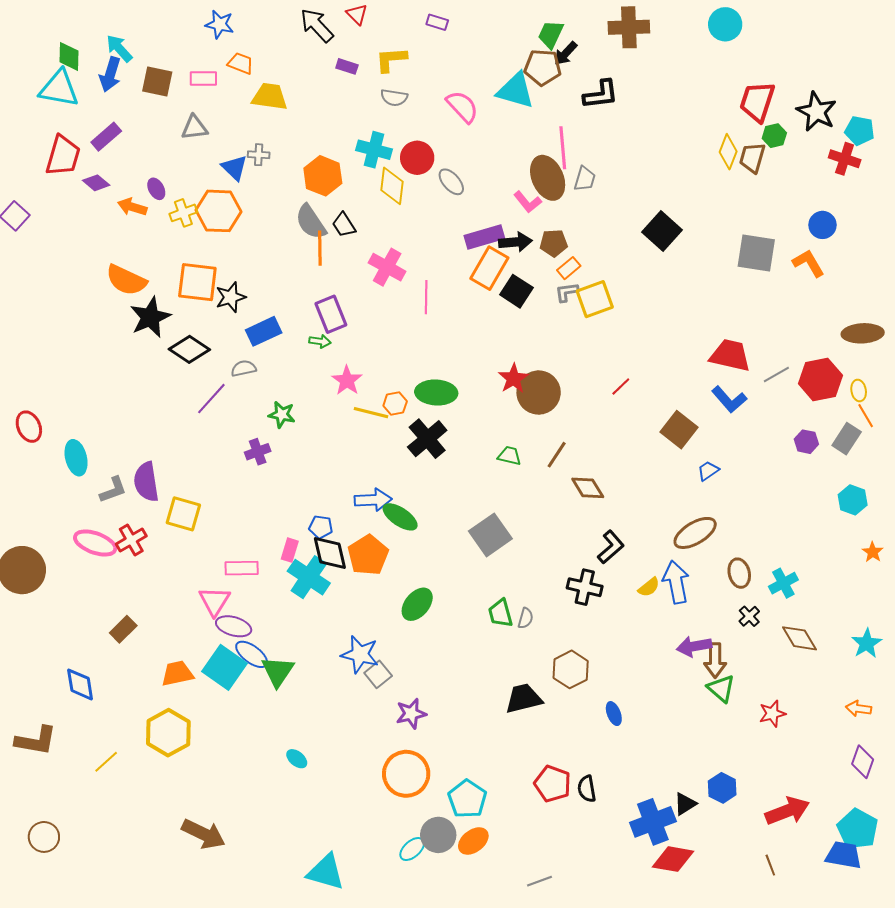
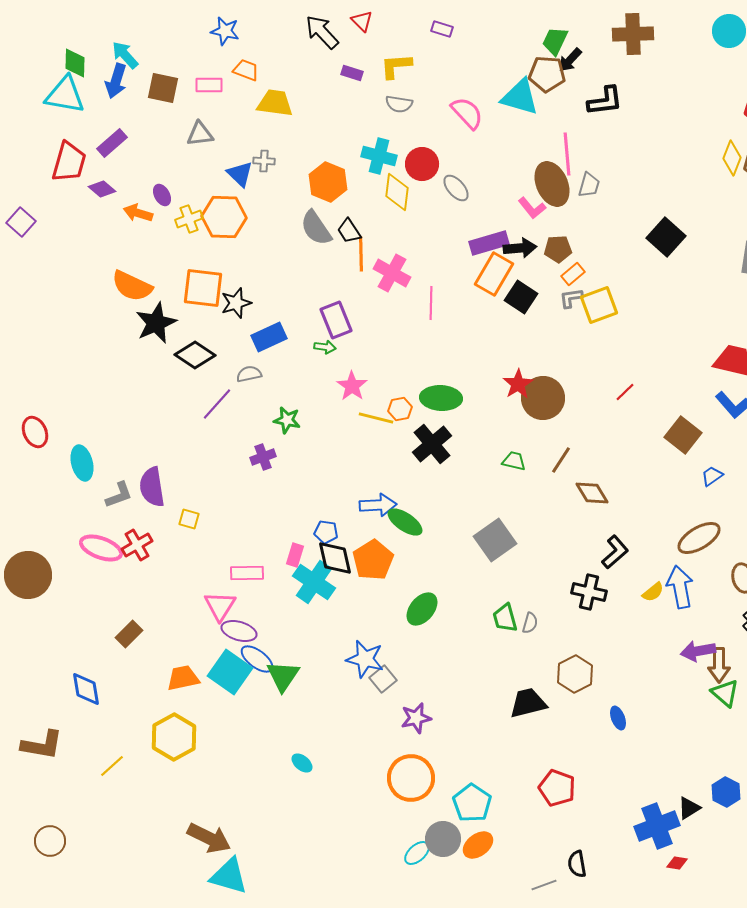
orange line: (320, 248) -> (361, 254), moved
yellow square: (183, 514) -> (189, 519), size x0.6
black semicircle: (587, 789) -> (577, 864), moved
red diamond: (673, 859) -> (677, 863), size x0.5
cyan triangle: (326, 872) -> (229, 876), moved

